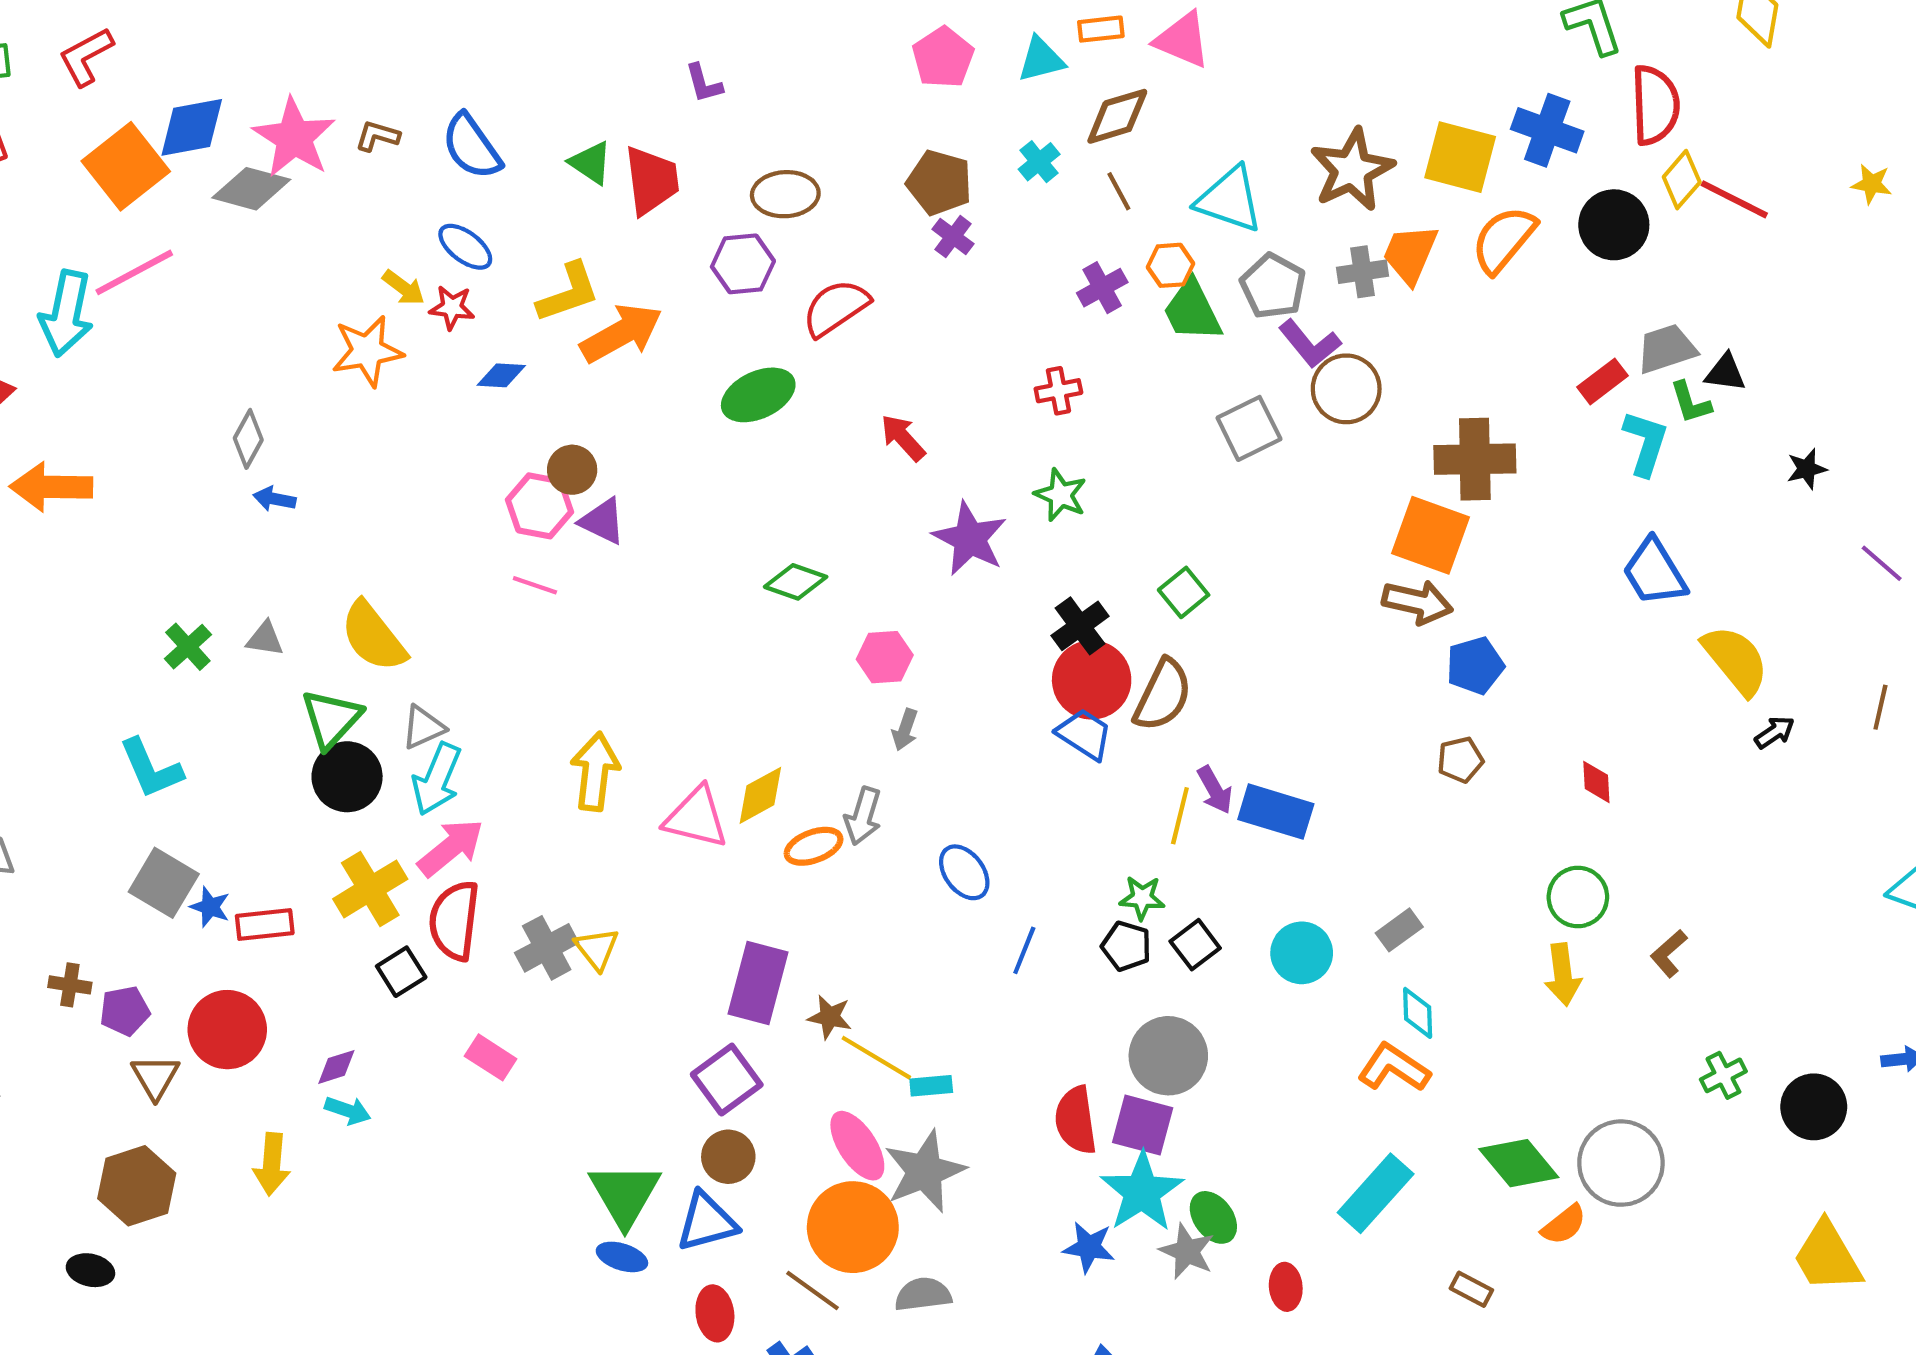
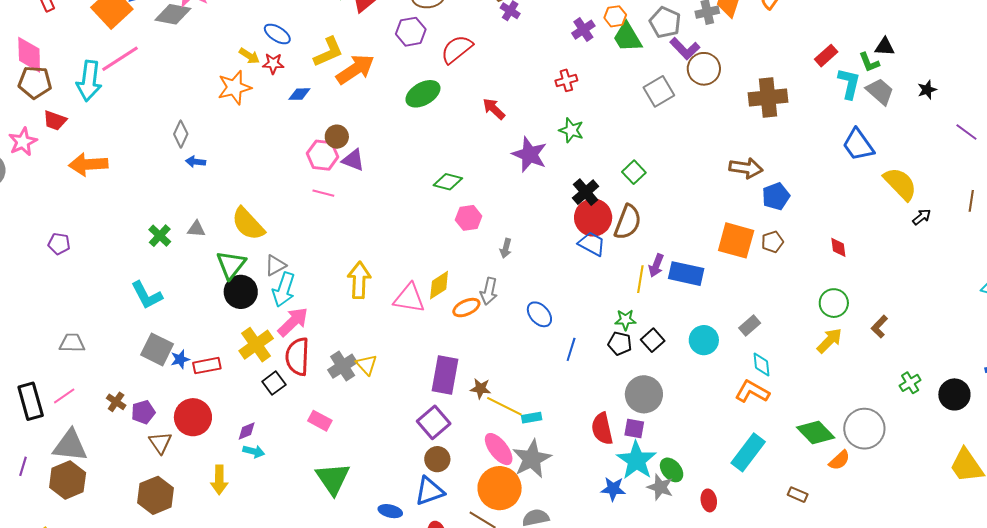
gray trapezoid: (1666, 349) -> (880, 91), moved, turned 64
orange square: (1431, 535) -> (736, 240), moved
pink hexagon: (885, 657) -> (469, 218), moved
purple arrow: (1215, 790) -> (656, 265), turned 55
blue star: (210, 907) -> (180, 359), turned -30
yellow arrow: (1563, 974) -> (829, 341), turned -124
brown cross: (70, 985) -> (116, 402), turned 30
purple square: (1143, 1125) -> (634, 428), size x0.7
green triangle: (625, 1194) -> (333, 479), moved

